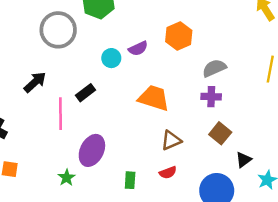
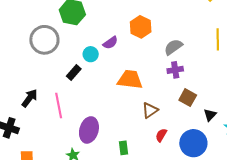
black arrow: (35, 82) -> (30, 98), moved
black rectangle: (85, 93) -> (74, 72), moved
red semicircle: (168, 173) -> (161, 135), moved, turned 152

